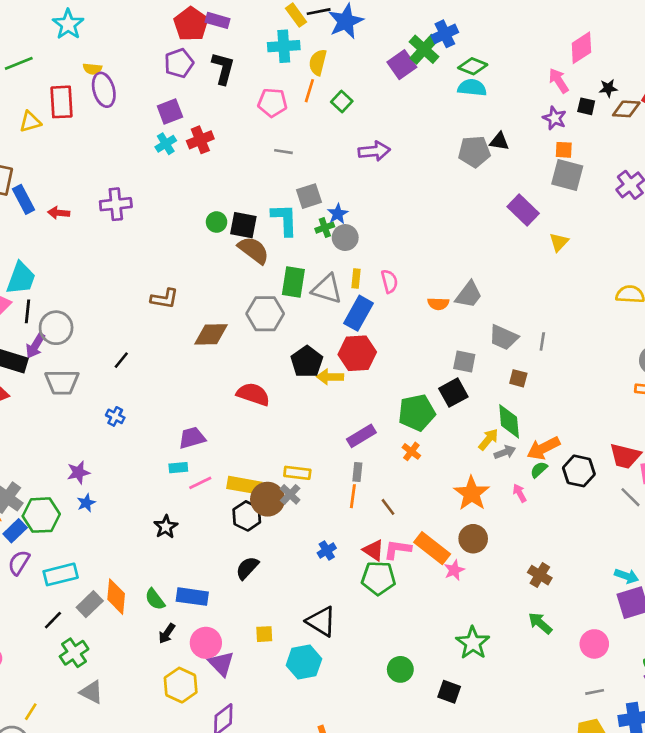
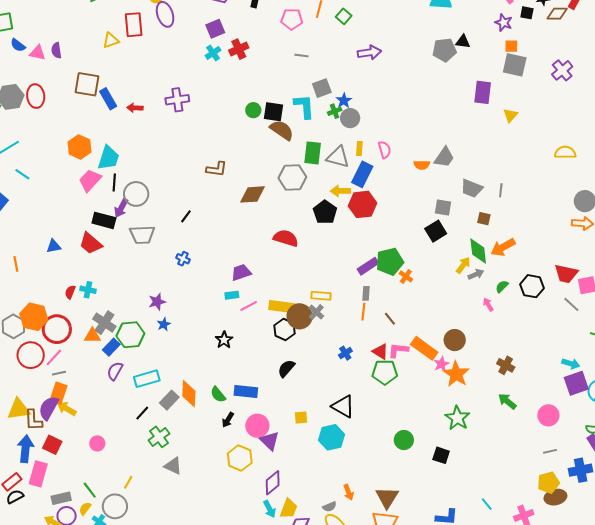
purple rectangle: (523, 210) -> (483, 92), turned 55
yellow arrow: (330, 377) -> (340, 191), moved
green pentagon: (417, 413) -> (390, 262), moved
orange arrow: (543, 448) -> (503, 247), moved
orange star: (472, 493) -> (456, 374), moved

